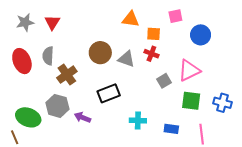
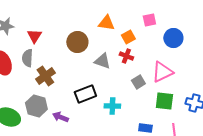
red triangle: (52, 22) -> (34, 36), moved
orange square: (154, 34) -> (128, 37), turned -32
brown circle: (100, 53) -> (77, 42), moved
cyan cross: (138, 121) -> (112, 106), moved

